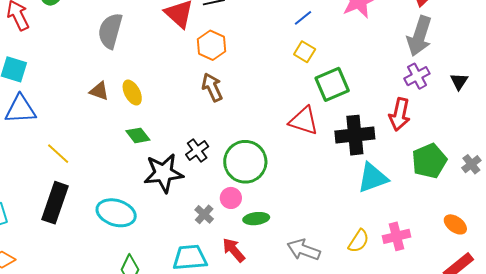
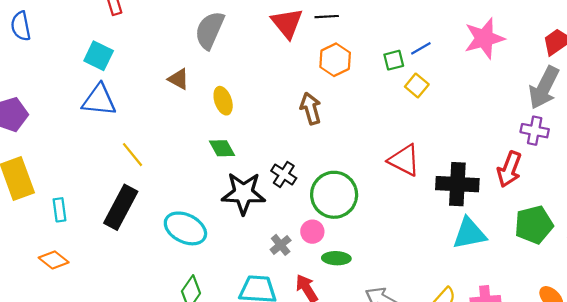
orange hexagon: (211, 45) -> (335, 60), moved
purple cross: (417, 76) -> (535, 131), turned 30
green square: (332, 84) -> (394, 60), moved, size x0.6
brown triangle: (99, 91) -> (178, 79), moved
black cross: (197, 151) -> (284, 174), turned -30

